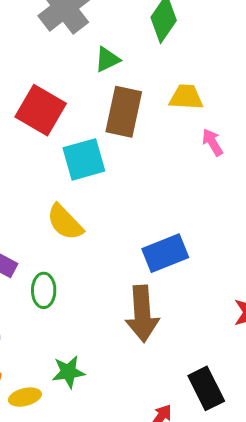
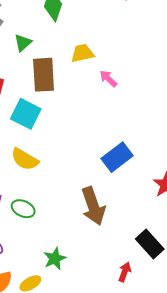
cyan square: (84, 159) -> (26, 114), turned -32
blue rectangle: (165, 253) -> (117, 157), moved
green ellipse: (44, 290) -> (23, 209), turned -50

